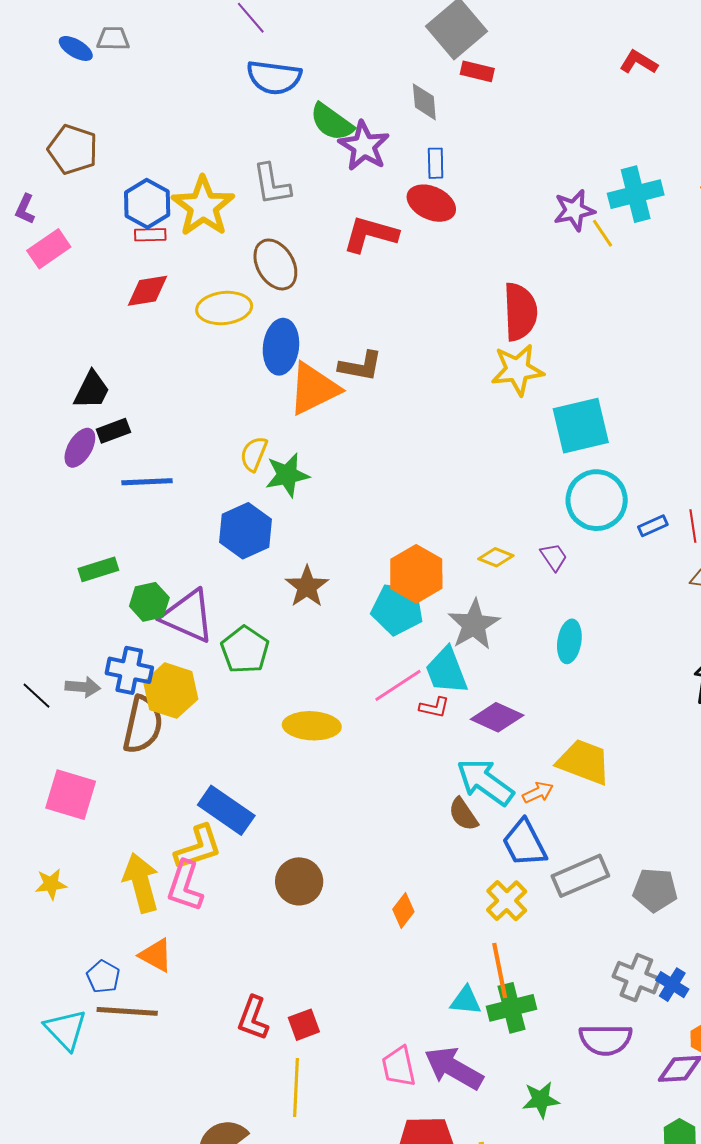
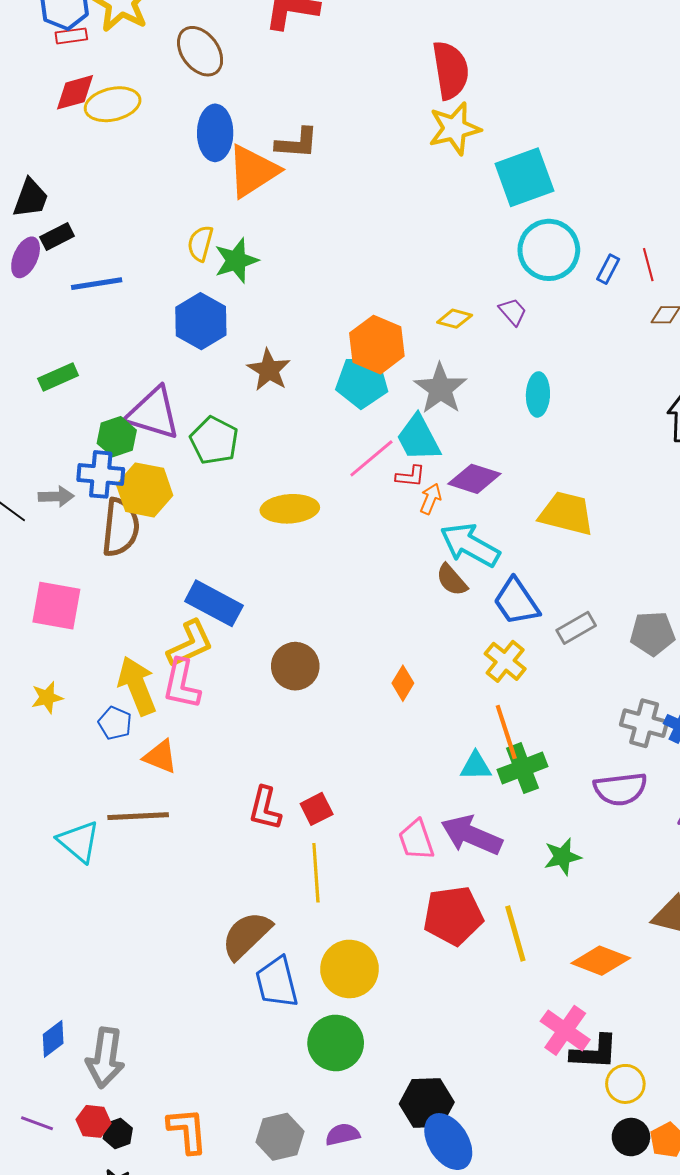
yellow ellipse: (224, 308) -> (113, 104), moved
blue rectangle: (653, 526) -> (608, 269), turned -32
green hexagon: (149, 602) -> (117, 437), moved
orange arrow: (538, 793) -> (431, 499), moved, turned -36
gray rectangle: (580, 876) -> (576, 628), size x0.7
blue pentagon: (103, 977) -> (115, 723), moved

